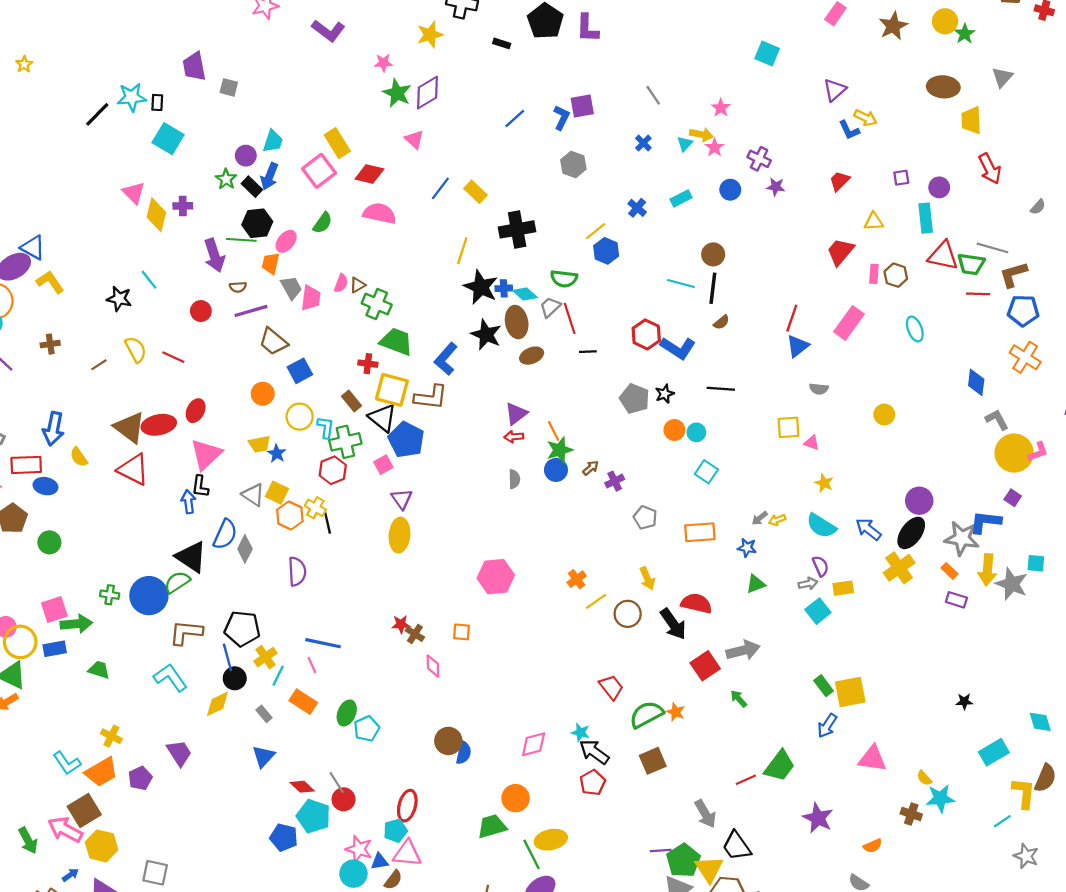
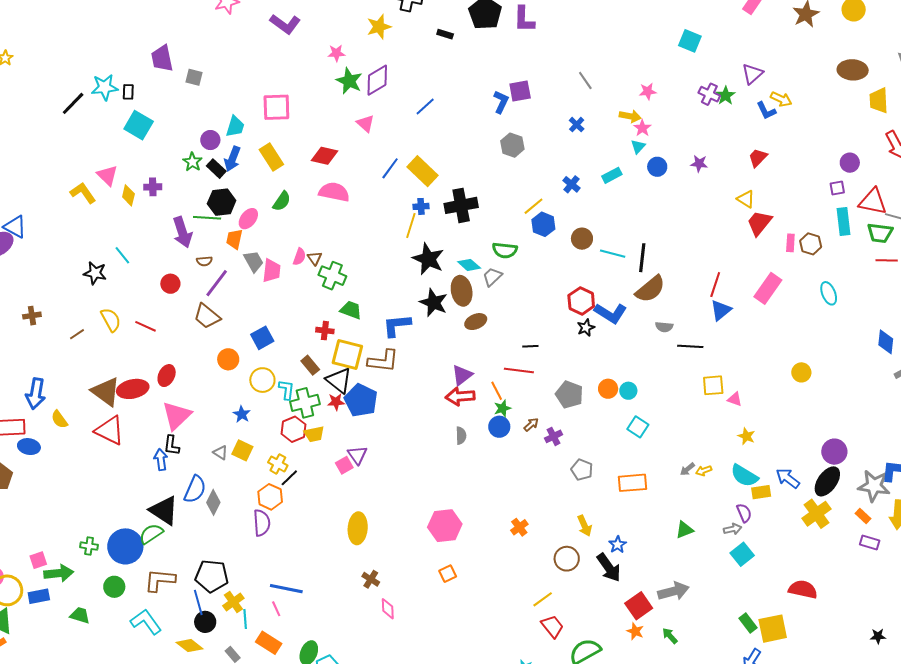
green star: (965, 34) -> (726, 96), moved
pink star: (721, 108) -> (648, 91), turned 30
blue line: (515, 119) -> (425, 107), moved
yellow rectangle: (337, 143) -> (271, 157), moved
cyan triangle: (685, 144) -> (638, 147), moved
purple cross: (759, 159) -> (709, 94), moved
pink square: (319, 171) -> (276, 107), moved, turned 36
purple square: (901, 178) -> (837, 188), moved
yellow rectangle: (476, 192) -> (422, 171), size x1.4
yellow diamond: (156, 215) -> (128, 195), size x0.7
cyan rectangle: (926, 218) -> (844, 222), moved
yellow triangle: (874, 222) -> (746, 199), moved, turned 36
brown circle: (713, 254) -> (582, 239), moved
red triangle: (943, 256) -> (873, 202), moved
yellow L-shape: (50, 282) -> (83, 193), moved
brown triangle: (358, 285) -> (315, 258), turned -35
blue cross: (504, 288) -> (421, 206), moved
purple line: (251, 311) -> (217, 283), turned -36
red line: (570, 318) -> (519, 371), moved, turned -64
brown semicircle: (721, 322) -> (650, 289), size x2.0
green trapezoid: (396, 341) -> (351, 310), size x0.7
brown trapezoid: (273, 342) -> (207, 316), moved
black line: (588, 352) -> (530, 346), moved
blue L-shape: (446, 359) -> (397, 325), turned 44
black line: (721, 389) -> (690, 346), moved
gray semicircle: (819, 389) -> (664, 327), moved
black star: (665, 394) -> (586, 328), moved
gray pentagon: (635, 399) -> (569, 395), moved
red arrow: (514, 437) -> (460, 396), size x1.6
yellow trapezoid: (260, 444) -> (314, 434), moved
green star: (560, 450) -> (502, 408), size x0.7
pink square: (383, 465) -> (344, 465), moved
gray triangle: (253, 495) -> (220, 453), size x0.7
orange hexagon: (290, 515) -> (270, 497), moved
black line: (328, 523) -> (289, 478), turned 60
yellow ellipse: (399, 535) -> (358, 528), moved
green circle: (49, 542) -> (114, 587), moved
blue star: (747, 548) -> (618, 545), moved, turned 30
yellow rectangle: (843, 588) -> (761, 492), moved
yellow line: (596, 601) -> (543, 599), moved
red semicircle: (696, 603) -> (803, 589), moved
pink square: (54, 609) -> (38, 560), size x0.7
red star: (401, 624) -> (336, 402), moved
orange square: (461, 632) -> (448, 574), moved, turned -30
cyan line: (278, 676) -> (245, 619), turned -30
yellow diamond: (217, 704) -> (189, 646), turned 64
orange star: (676, 712) -> (635, 631), moved

